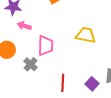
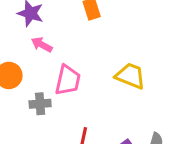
gray cross: (31, 64) -> (40, 104), turned 32

